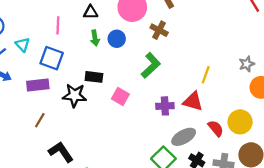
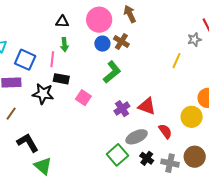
pink line: (58, 25) -> (52, 59), moved
blue circle: (117, 39) -> (102, 44), moved
gray star: (247, 64) -> (194, 40), moved
yellow line: (206, 75) -> (176, 61), moved
purple cross: (165, 106) -> (122, 109), turned -35
yellow circle: (240, 122) -> (192, 117), moved

